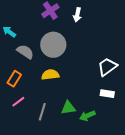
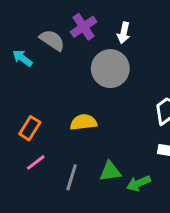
gray circle: (53, 45) -> (110, 69), moved
gray semicircle: (25, 52) -> (52, 40), moved

